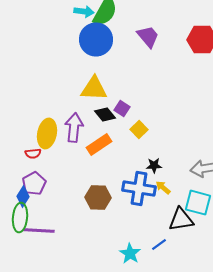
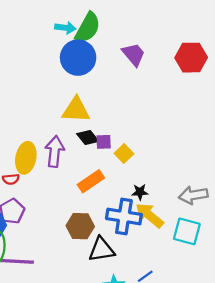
purple square: (122, 108) -> (104, 142), moved, turned -35
orange rectangle: (99, 144) -> (91, 181), moved
yellow arrow: (163, 188) -> (150, 215), size x1.8
black triangle: (181, 220) -> (102, 250), moved

